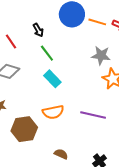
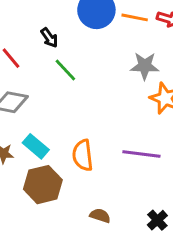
cyan rectangle: (52, 79) -> (36, 146), moved
orange semicircle: (53, 112) -> (83, 155), turned 100

